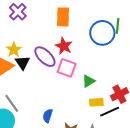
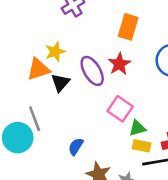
black triangle: (23, 63) -> (60, 83), moved
pink square: (67, 68) -> (120, 109), moved
green triangle: (89, 81) -> (137, 128), moved

